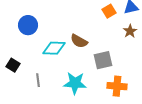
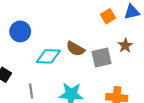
brown star: (130, 31) -> (125, 46), moved
gray square: (103, 60) -> (101, 57), moved

